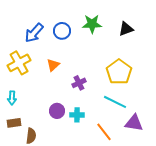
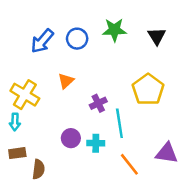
black triangle: (126, 29) -> (157, 36), turned -42
yellow cross: (19, 63) -> (25, 95), moved, turned -30
cyan line: (115, 102) -> (119, 123), moved, turned 55

